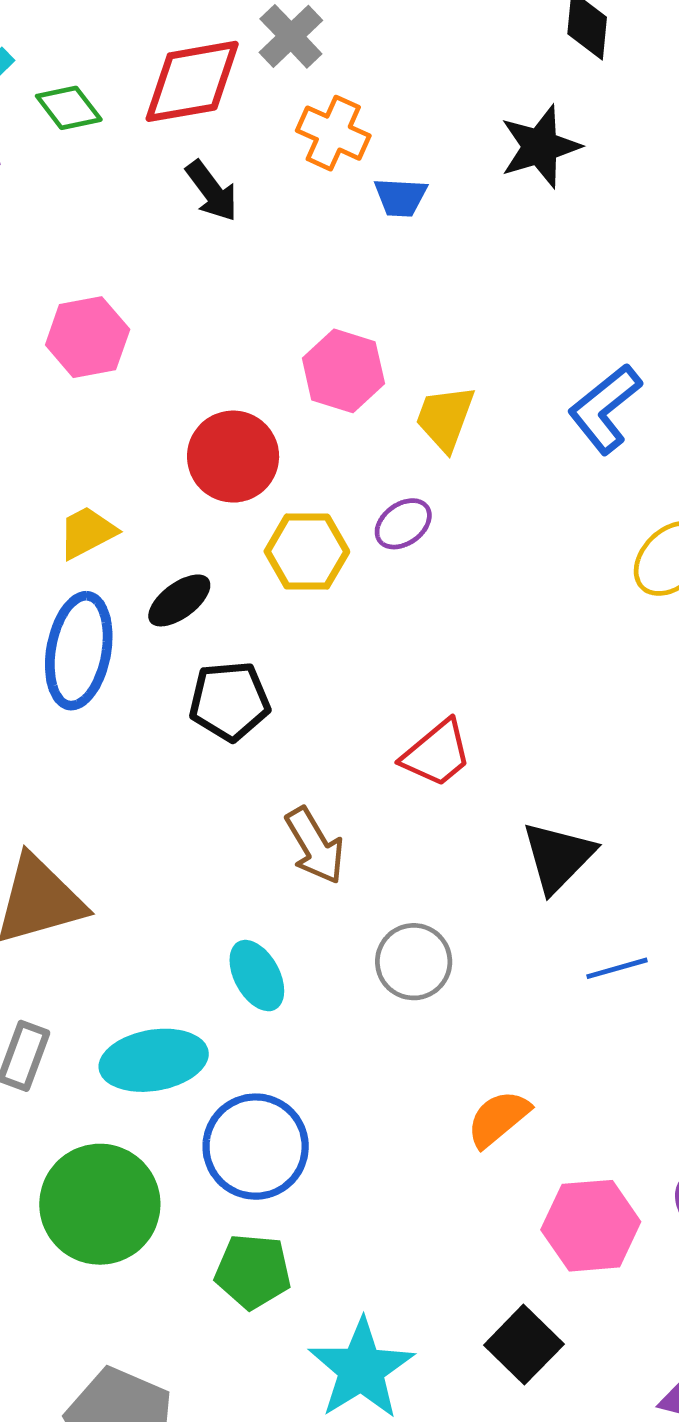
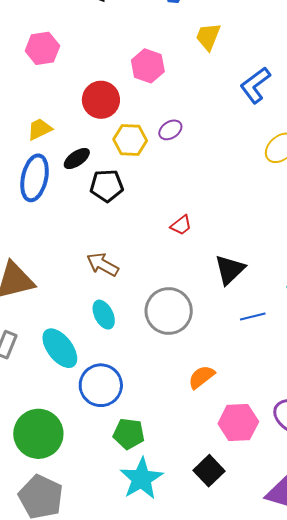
yellow trapezoid: (445, 418) -> (208, 37), moved
black pentagon: (230, 701) -> (107, 186), moved
red trapezoid: (437, 754) -> (181, 225), size x0.7
brown arrow: (315, 846) -> (103, 264), moved, turned 148
gray circle: (414, 962) -> (169, 311), size x1.5
cyan ellipse: (154, 1060) -> (60, 348), turned 60
green circle: (100, 1204) -> (38, 434), moved
green pentagon: (253, 1271) -> (129, 434), moved

